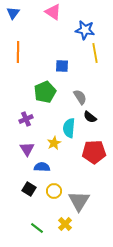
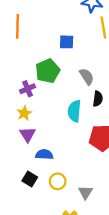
black semicircle: (90, 117) -> (98, 99), turned -120
purple cross: (26, 119) -> (28, 89), moved
yellow star: (54, 143) -> (24, 113), moved
gray triangle: (79, 201) -> (86, 192), size x0.6

